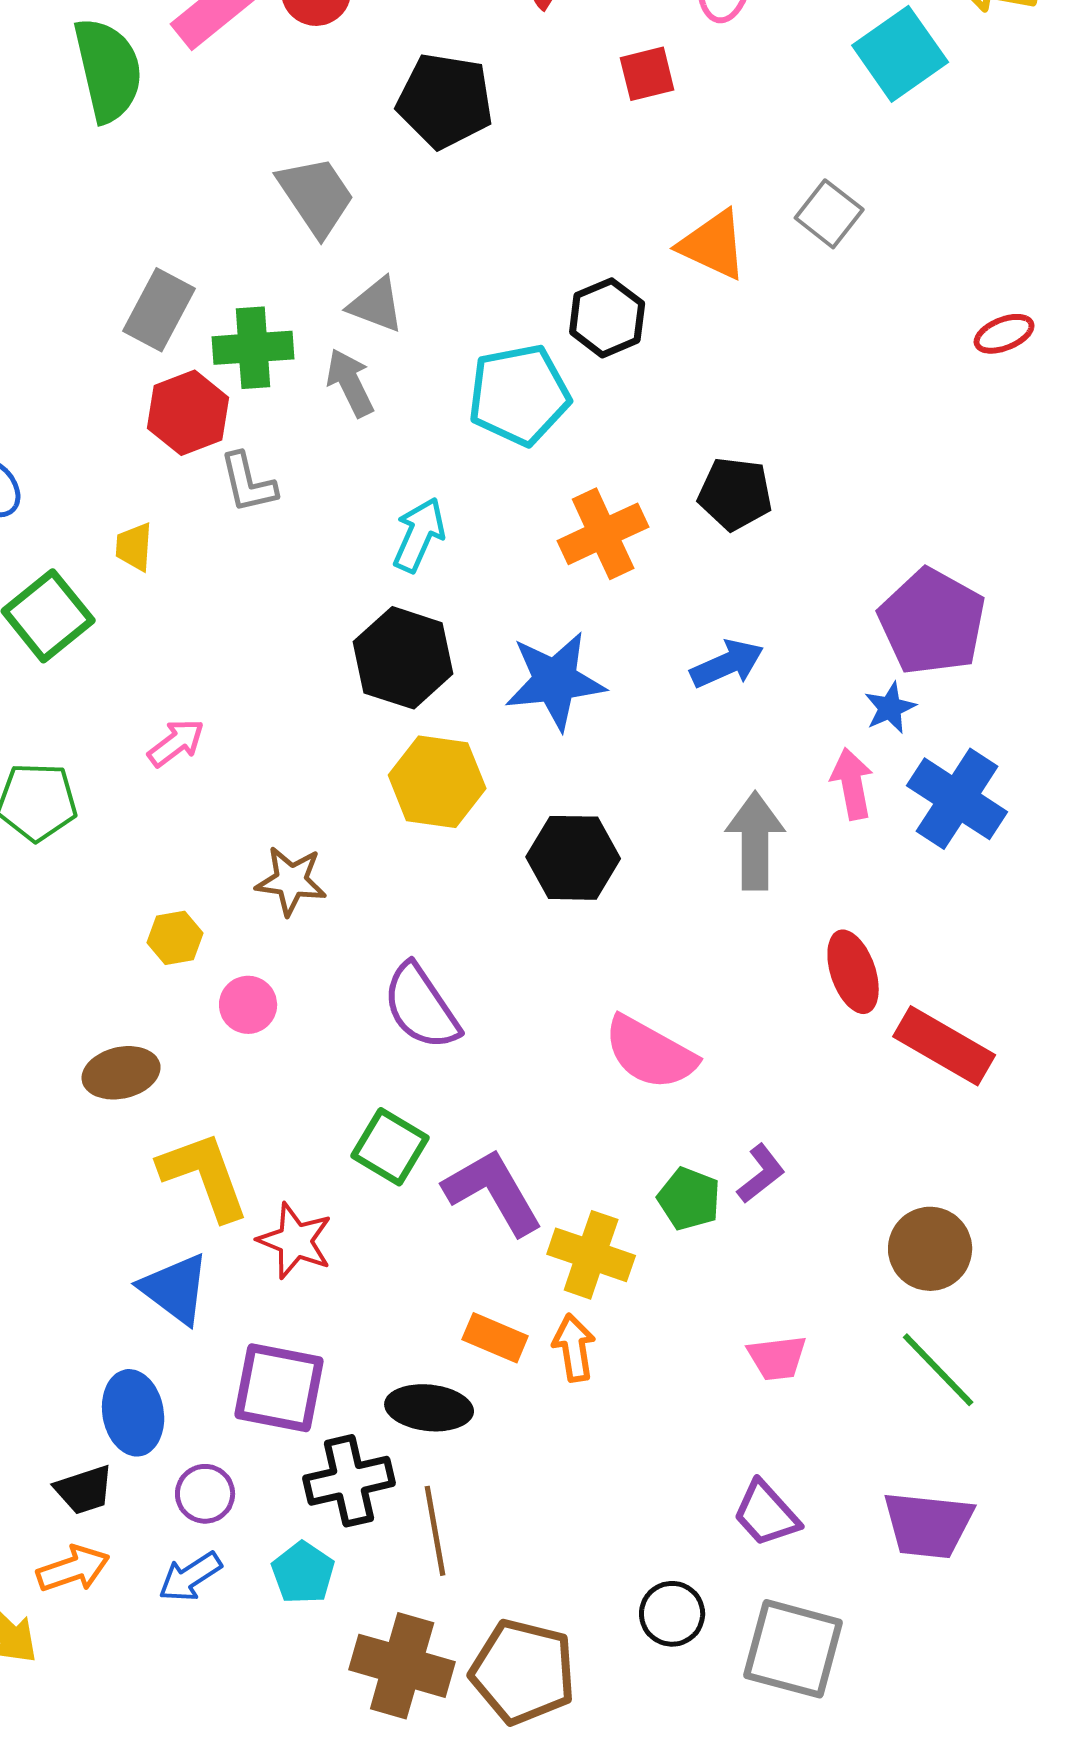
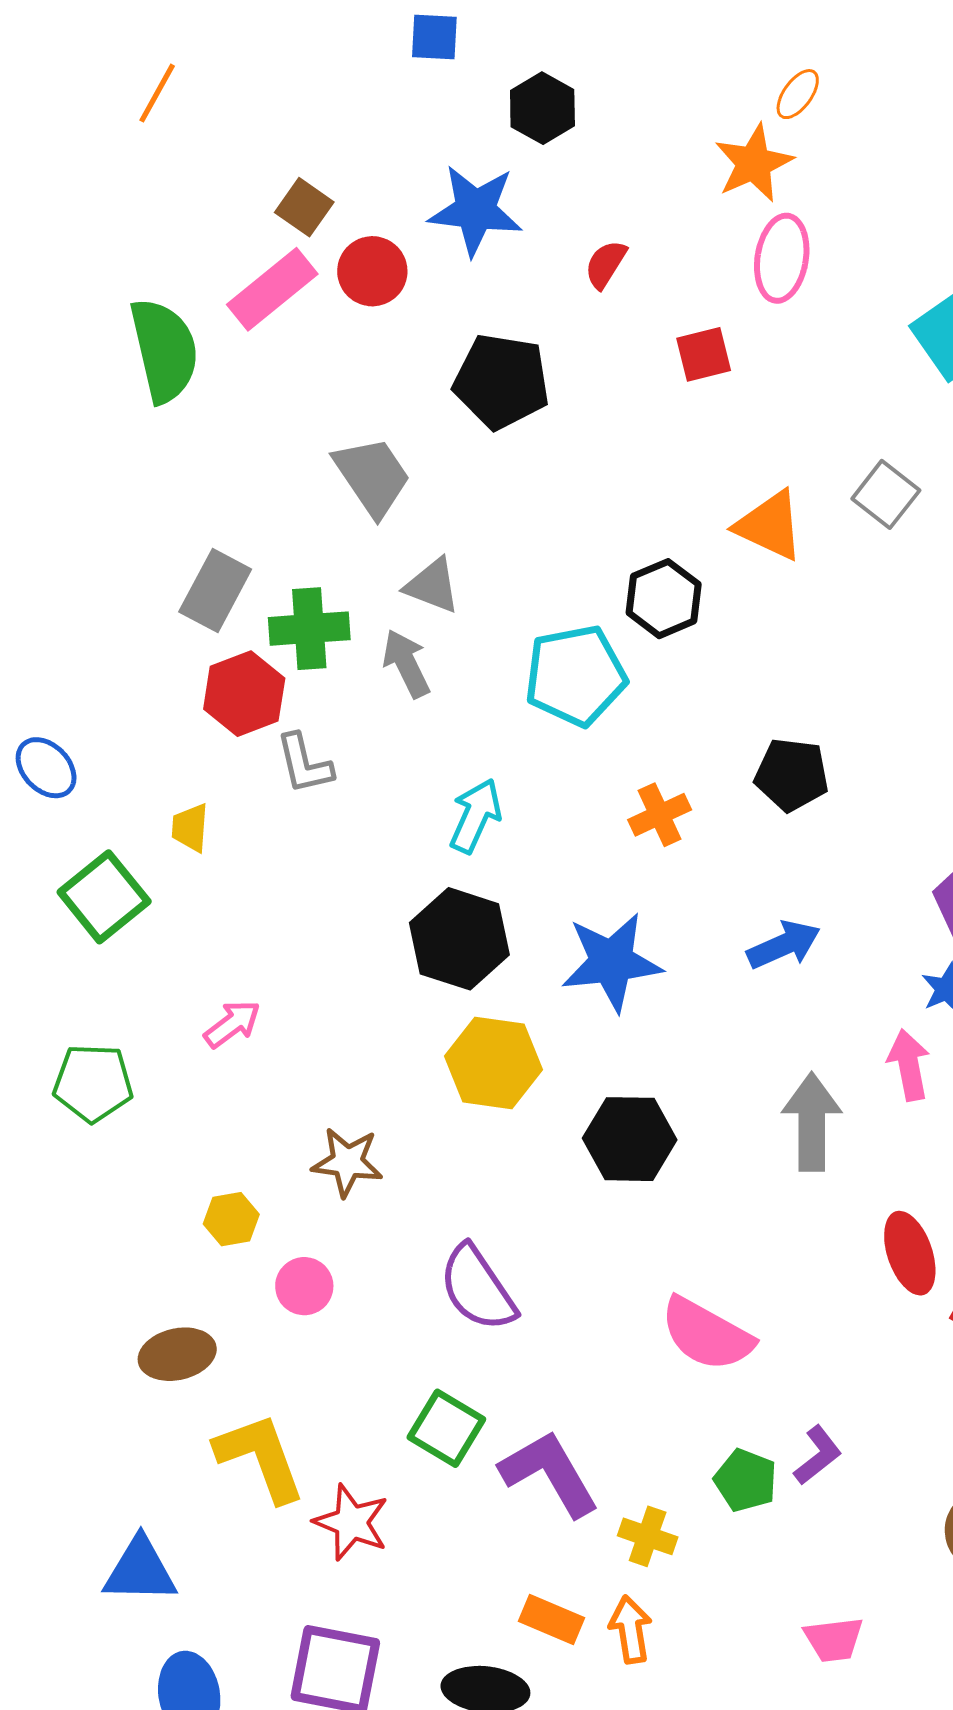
orange cross: (603, 534) -> (660, 815), size x0.7
yellow cross: (591, 1255) -> (648, 1536), size x0.7
blue triangle: (175, 1289) -> (140, 1570), moved, turned -36

